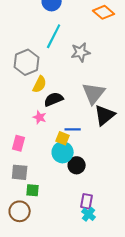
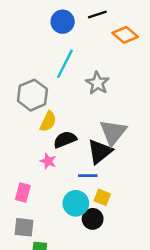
gray star: (81, 52) -> (97, 83), turned -30
black triangle: (105, 115) -> (100, 152), moved
yellow square: (63, 138) -> (102, 197), moved

